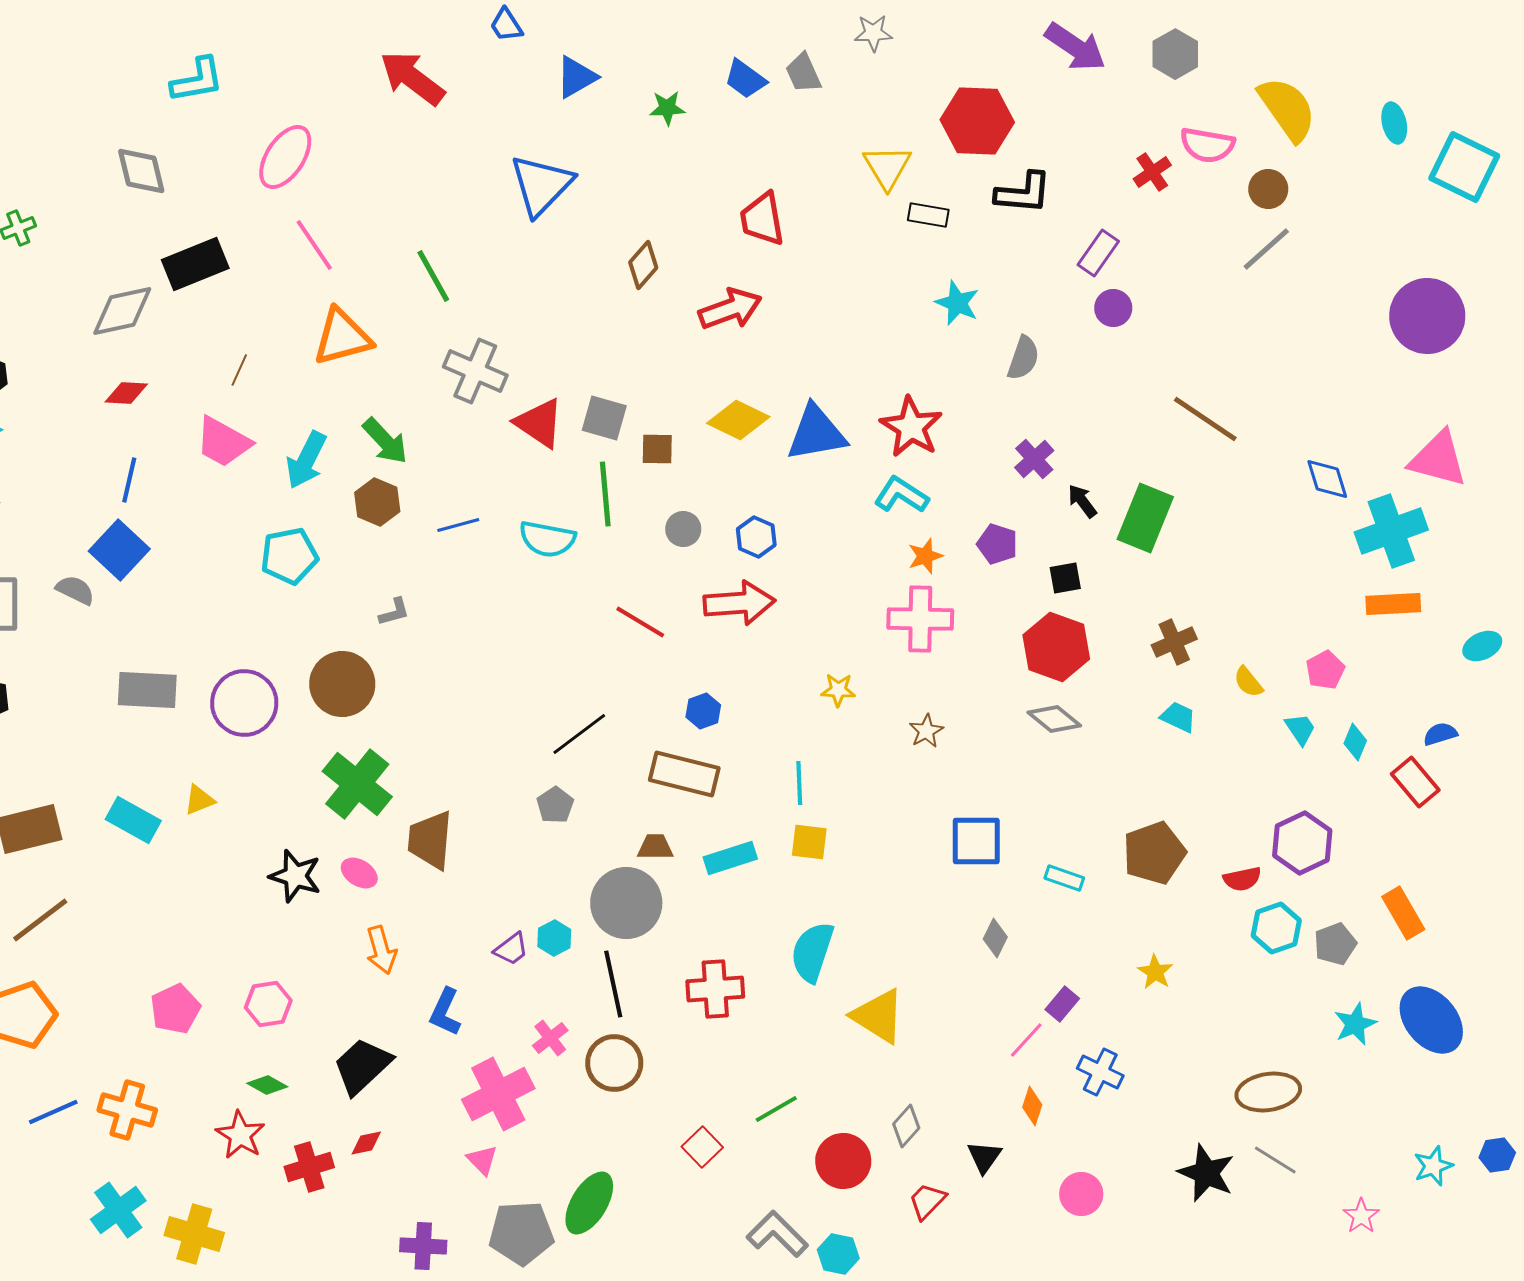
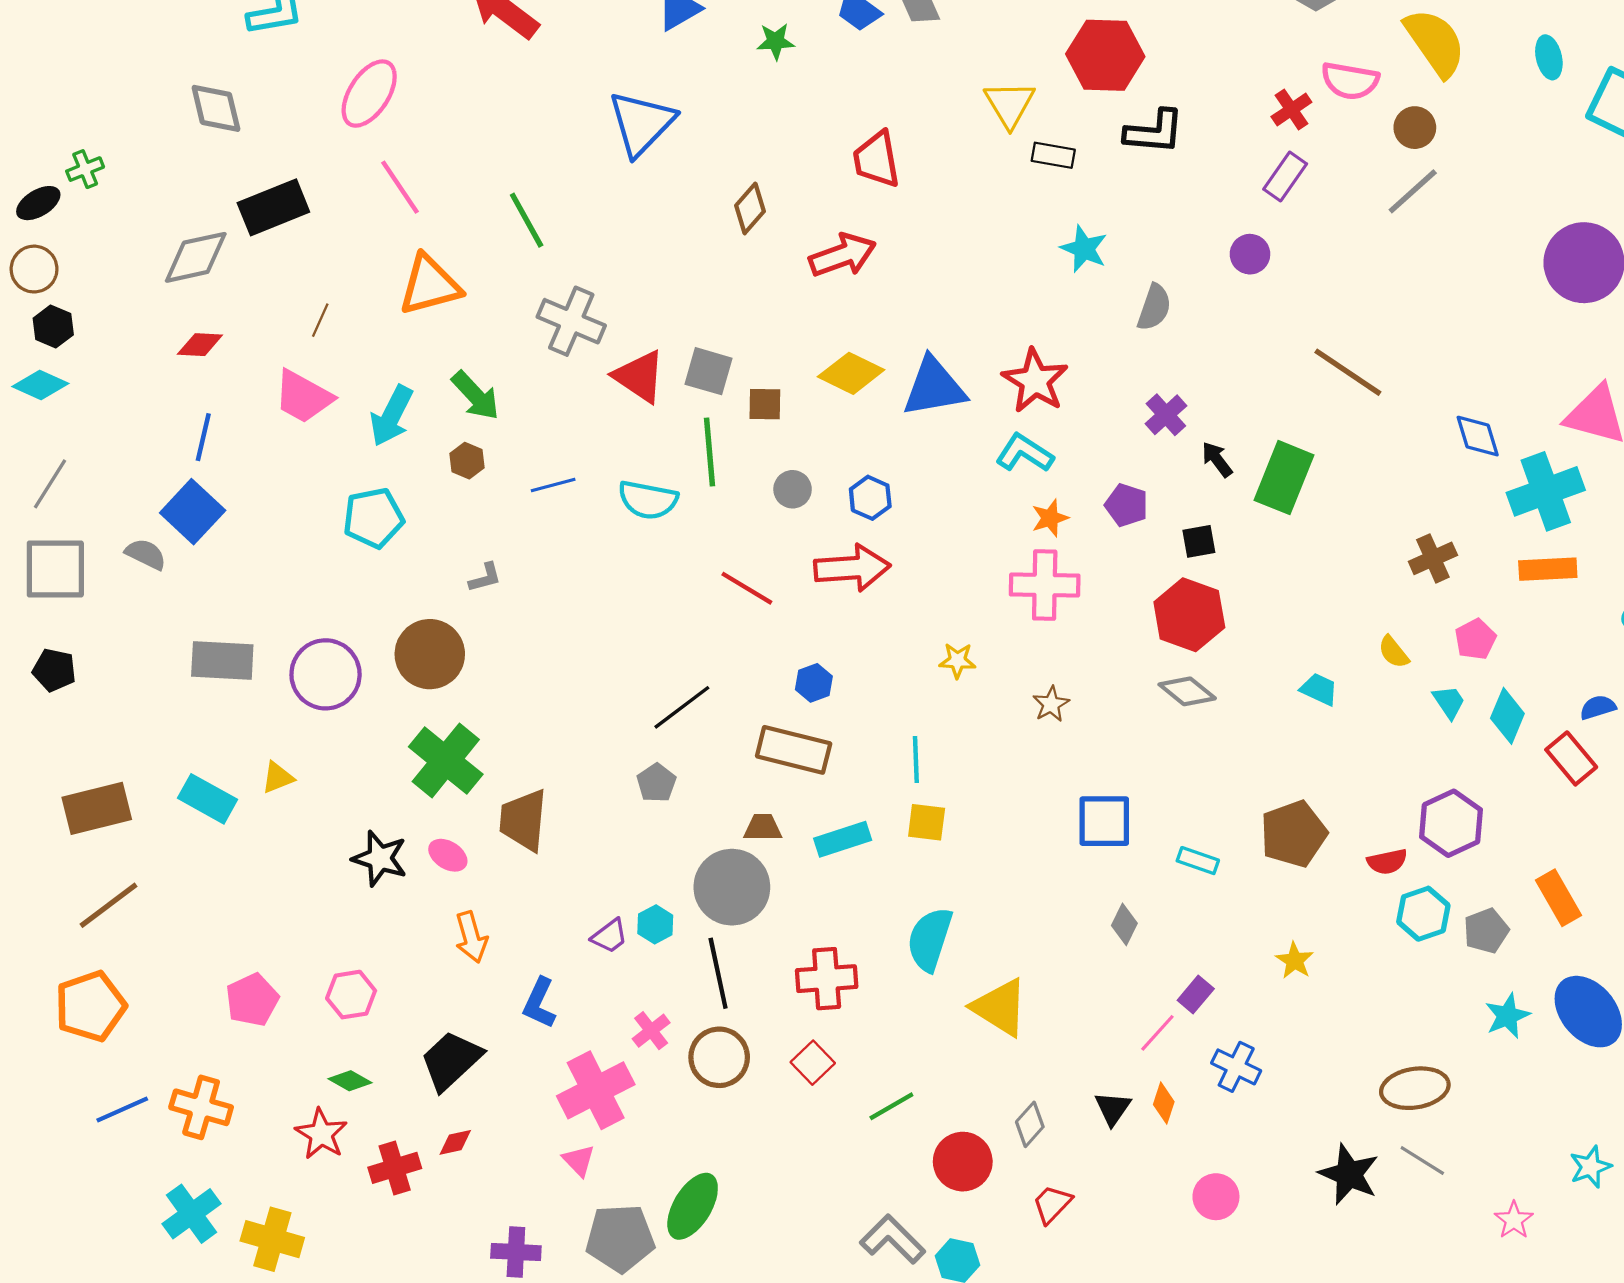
purple rectangle: (1098, 253) -> (1285, 176), moved
brown hexagon: (377, 502) -> (467, 461), size x0.7
brown cross: (1174, 642) -> (1433, 558), moved
cyan diamond: (1355, 742) -> (1507, 716), size x1.4
red square: (702, 1147) -> (813, 1063), moved
black triangle: (984, 1157) -> (1113, 1108), moved

